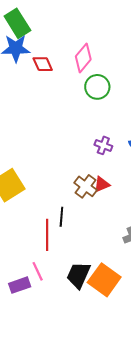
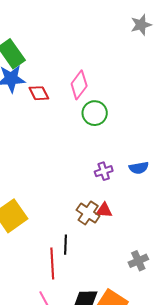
purple cross: (103, 145) -> (104, 171), turned -36
red triangle: (102, 184) -> (104, 210), turned 30

